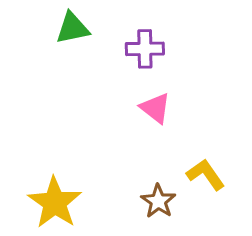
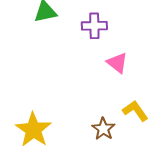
pink triangle: (155, 108) -> (117, 63), moved

